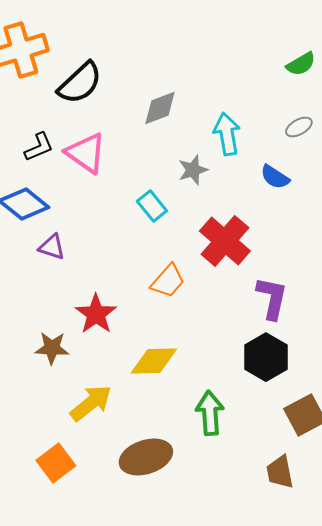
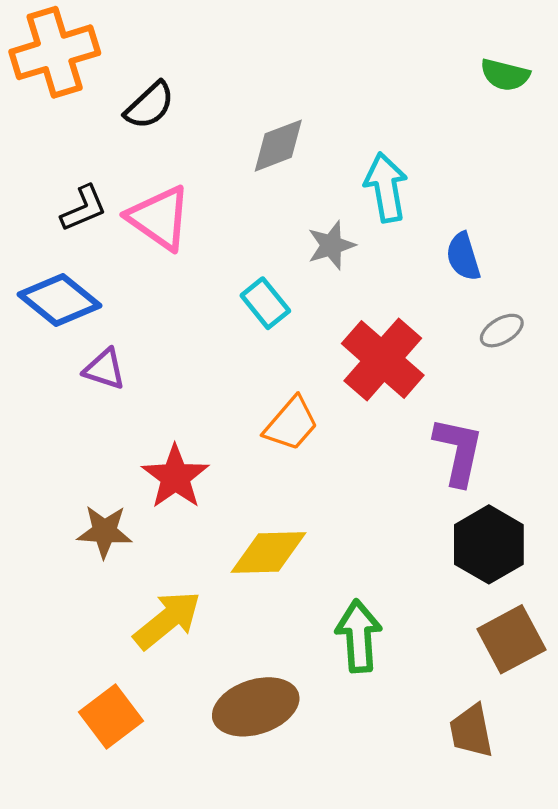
green semicircle: (301, 64) -> (505, 75), turned 44
black semicircle: (80, 83) -> (150, 105), size x0.7
gray ellipse: (299, 127) -> (502, 331), moved
blue semicircle: (275, 177) -> (463, 257), turned 40
black hexagon: (266, 357) -> (489, 544), moved

